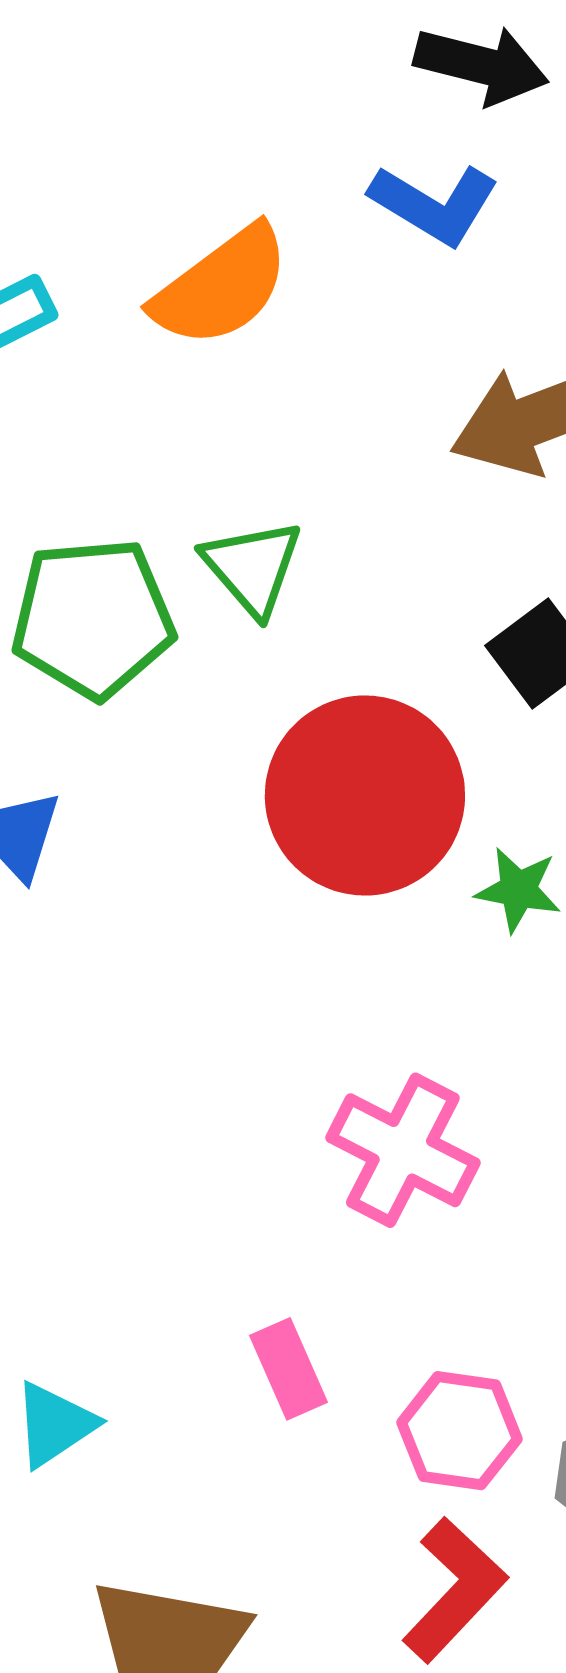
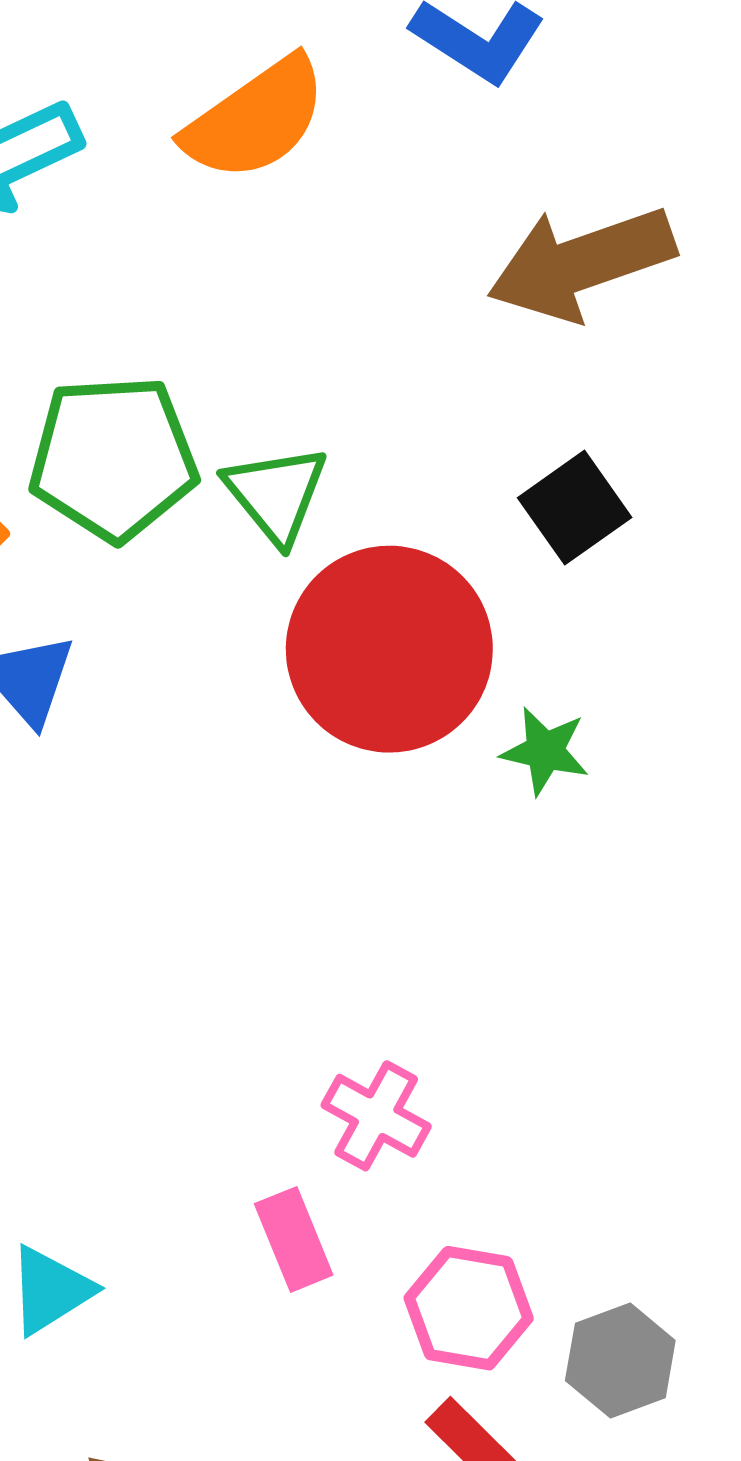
green triangle: (252, 567) -> (276, 494), moved
pink cross: (403, 1150) -> (376, 1116), moved, size x0.7

